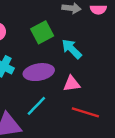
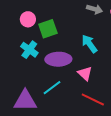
green square: (42, 32) -> (48, 29), moved
pink triangle: (72, 84) -> (85, 73), turned 42

